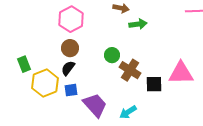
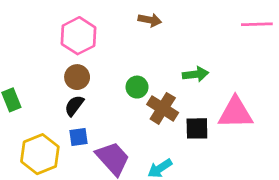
green arrow: (138, 24) -> (196, 74), moved
yellow hexagon: (45, 83) -> (40, 154), moved

